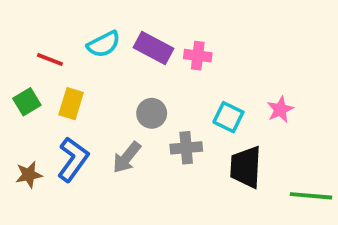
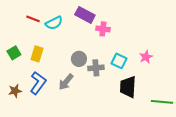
purple rectangle: (154, 48) -> (85, 15), moved
red line: (50, 60) -> (33, 19), moved
gray cross: (186, 148) -> (96, 68), moved

